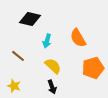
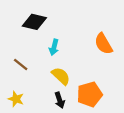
orange semicircle: (78, 38) -> (103, 44), moved
orange pentagon: (93, 68) -> (90, 94), moved

